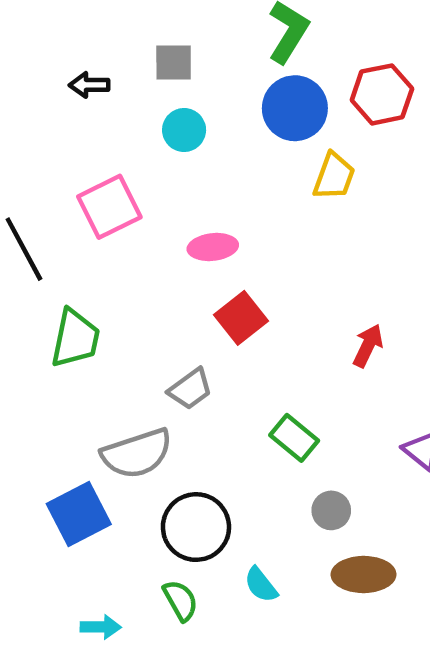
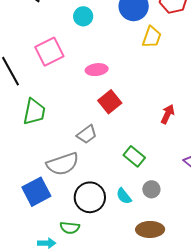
brown ellipse: (364, 574) -> (150, 229), moved
cyan semicircle: (261, 585) -> (124, 196), moved
green semicircle: (180, 600) -> (70, 228), moved, turned 126

